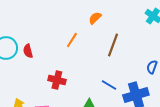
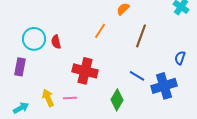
red cross: (57, 80) -> (85, 71), size x1.4

